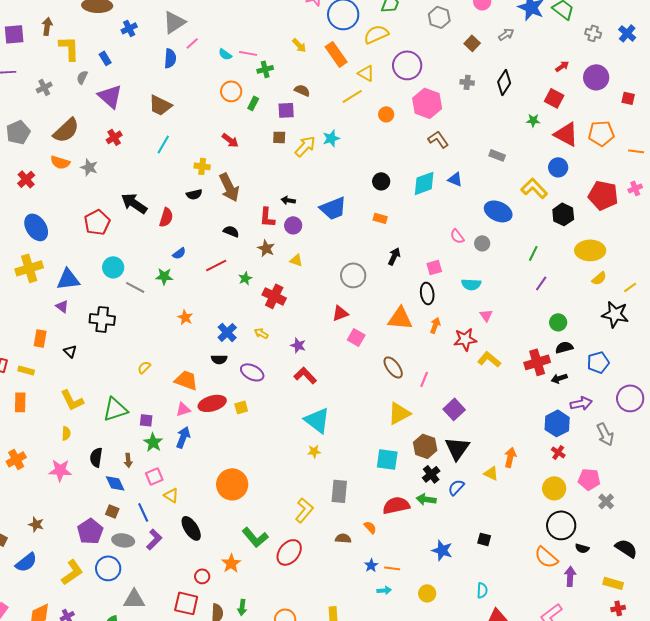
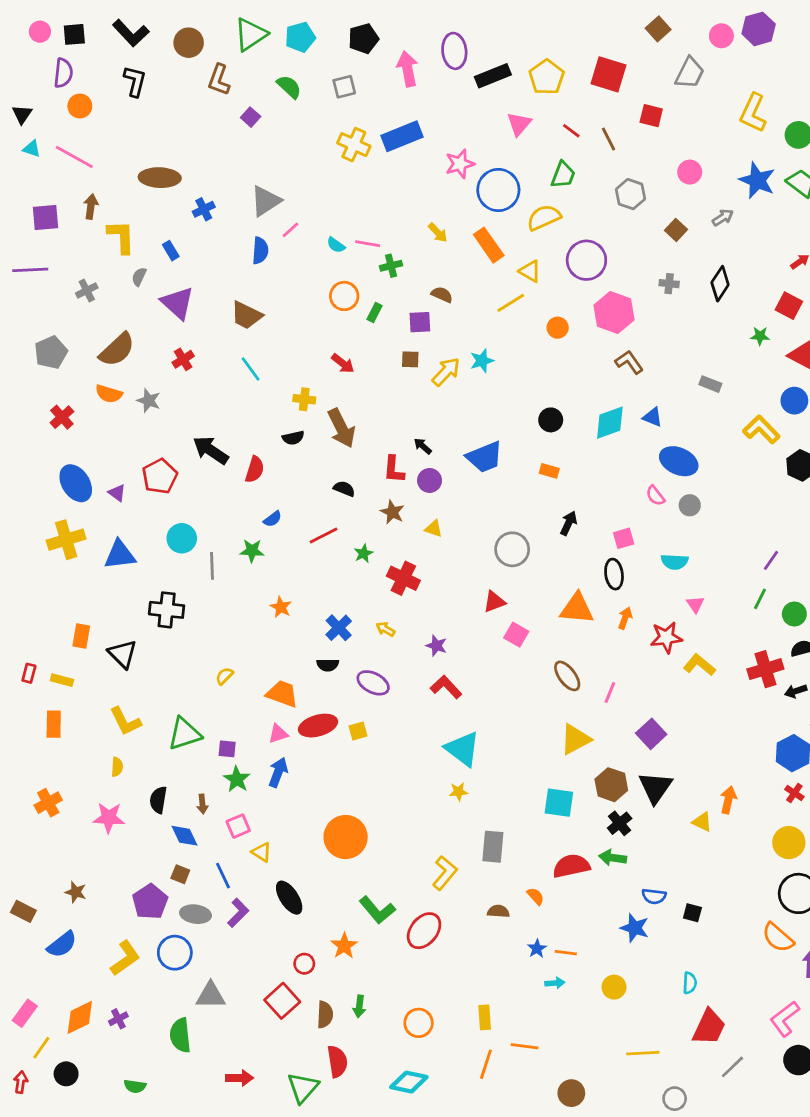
cyan line: (163, 144) -> (251, 369), turned -66
black arrow: (288, 200) -> (423, 446), turned 32
blue ellipse: (498, 211) -> (679, 461), moved
green line: (533, 253) -> (760, 599), moved
gray line: (135, 287) -> (212, 566), turned 60
purple triangle: (62, 306) -> (117, 493), moved
black triangle: (70, 351) -> (123, 654), size x1.6
blue semicircle: (456, 487) -> (654, 896), moved, turned -126
red square: (186, 603) -> (282, 1001), turned 35

